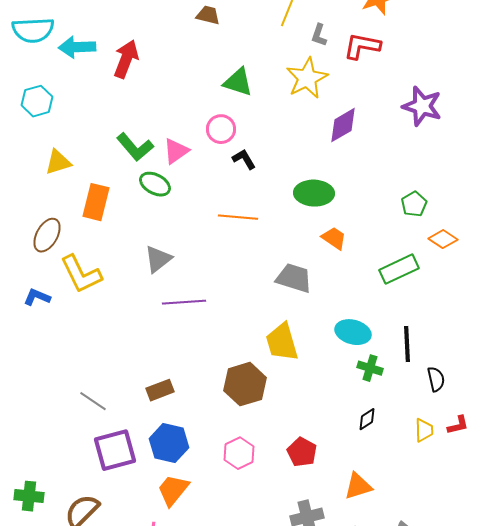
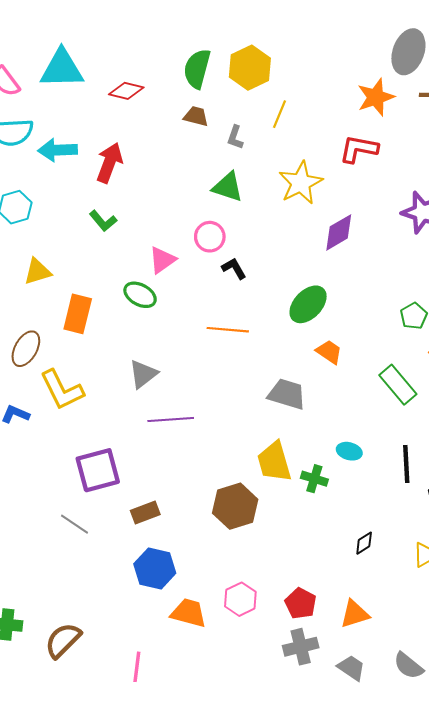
gray L-shape: (319, 35) -> (235, 137), moved
green L-shape: (135, 147) -> (103, 221), moved, size x0.7
green ellipse: (314, 193) -> (308, 304), turned -48
green rectangle: (399, 269) -> (398, 385), turned 75
cyan ellipse: (353, 332) -> (349, 451), size x0.7
green cross: (370, 368) -> (314, 479), moved
purple square: (115, 450) -> (98, 470), moved
red pentagon: (302, 452) -> (301, 603), moved
pink hexagon: (239, 453) -> (240, 599), moved
orange trapezoid: (173, 490) -> (189, 613), moved, turned 66

